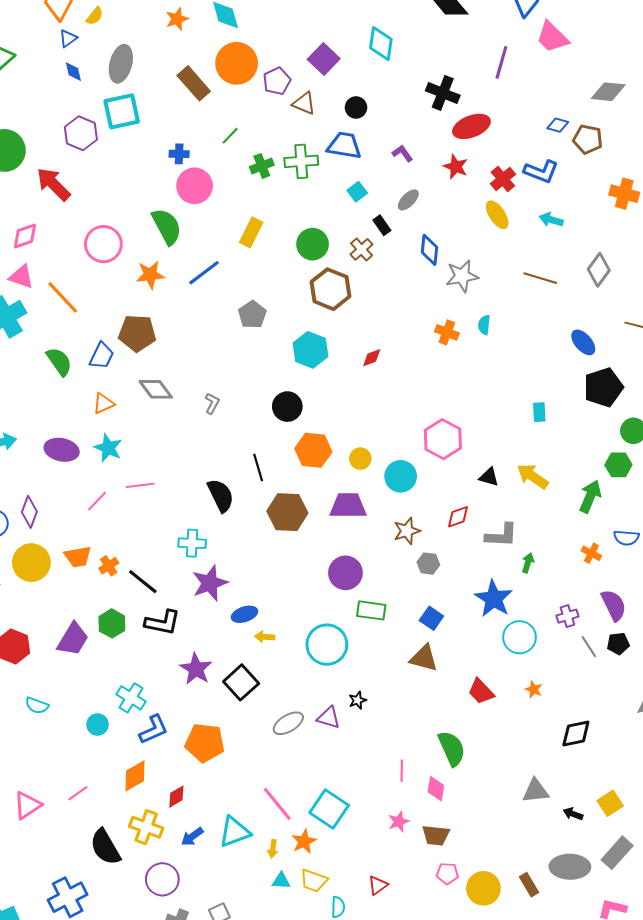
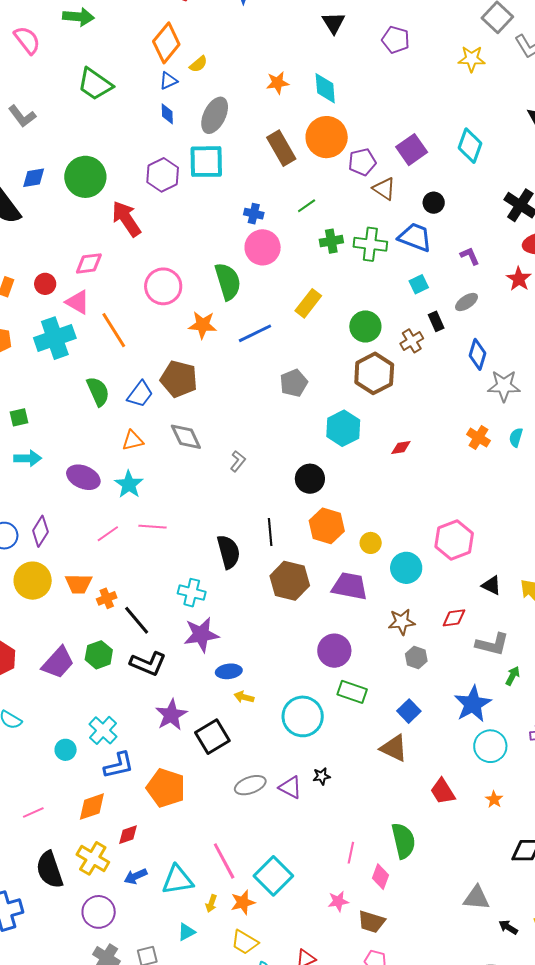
cyan triangle: (281, 881) -> (187, 932), moved, turned -42

